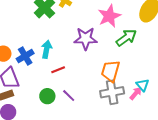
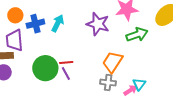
red line: (58, 70) -> (66, 63), moved
gray cross: (112, 92) -> (108, 83), size x0.7
green circle: (47, 96) -> (45, 68), size x1.6

